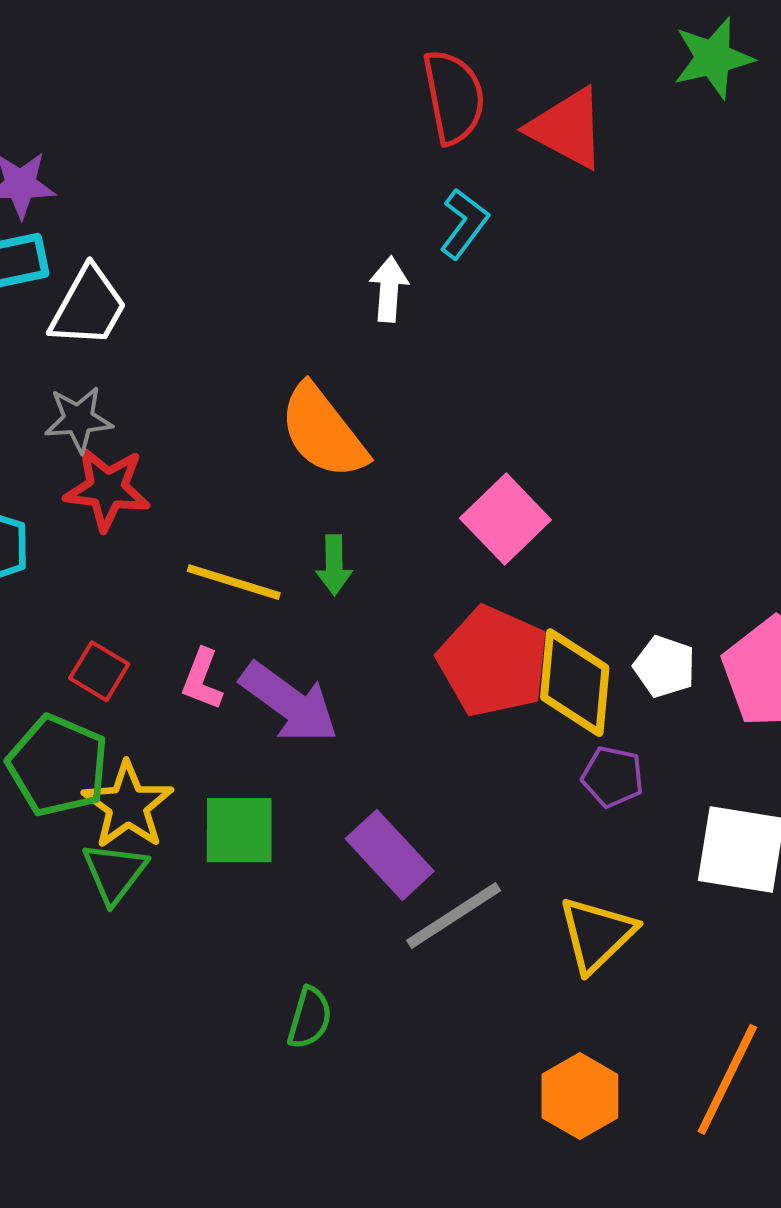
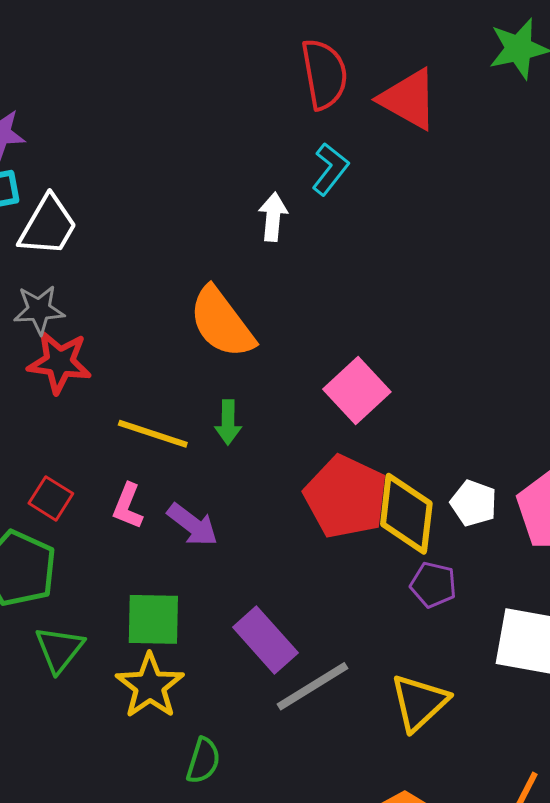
purple arrow: (289, 703) -> (193, 525), size x0.7
yellow star: (128, 805) -> (150, 686), moved

